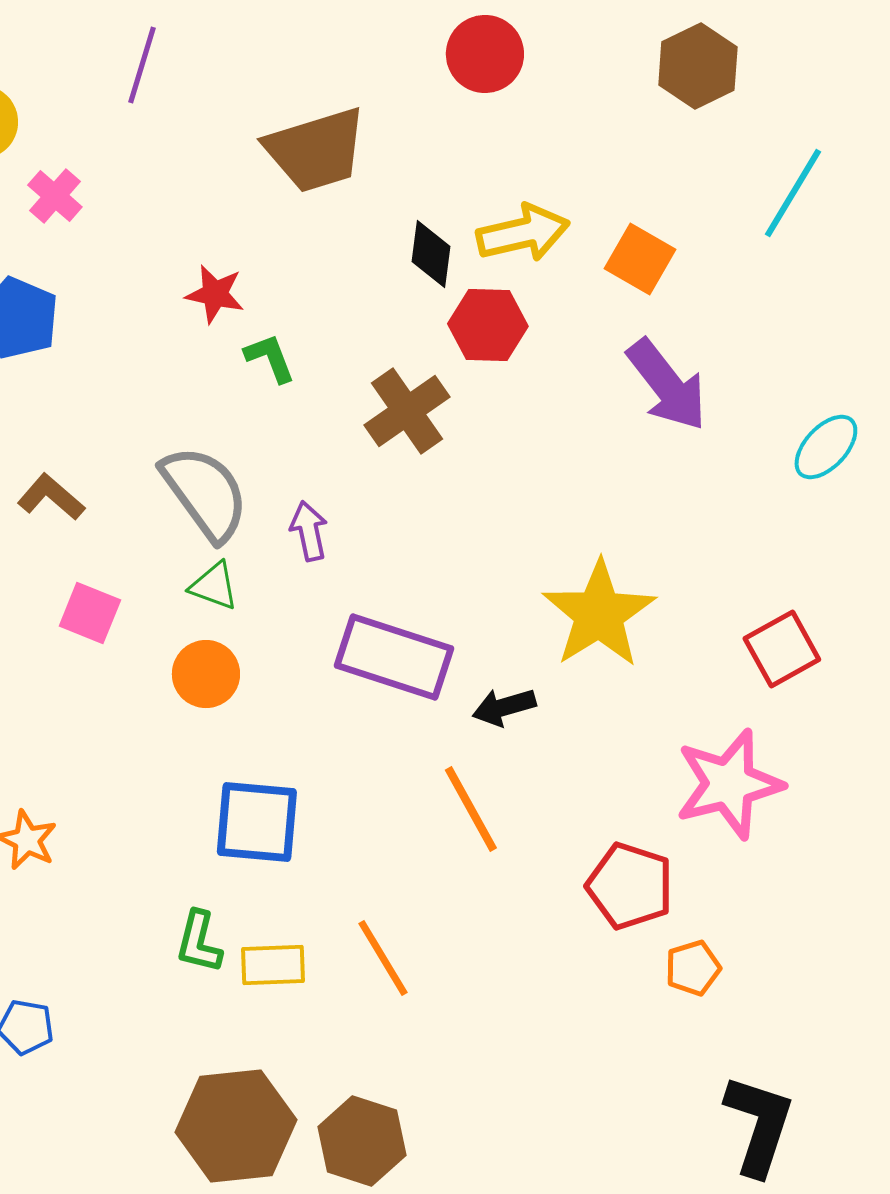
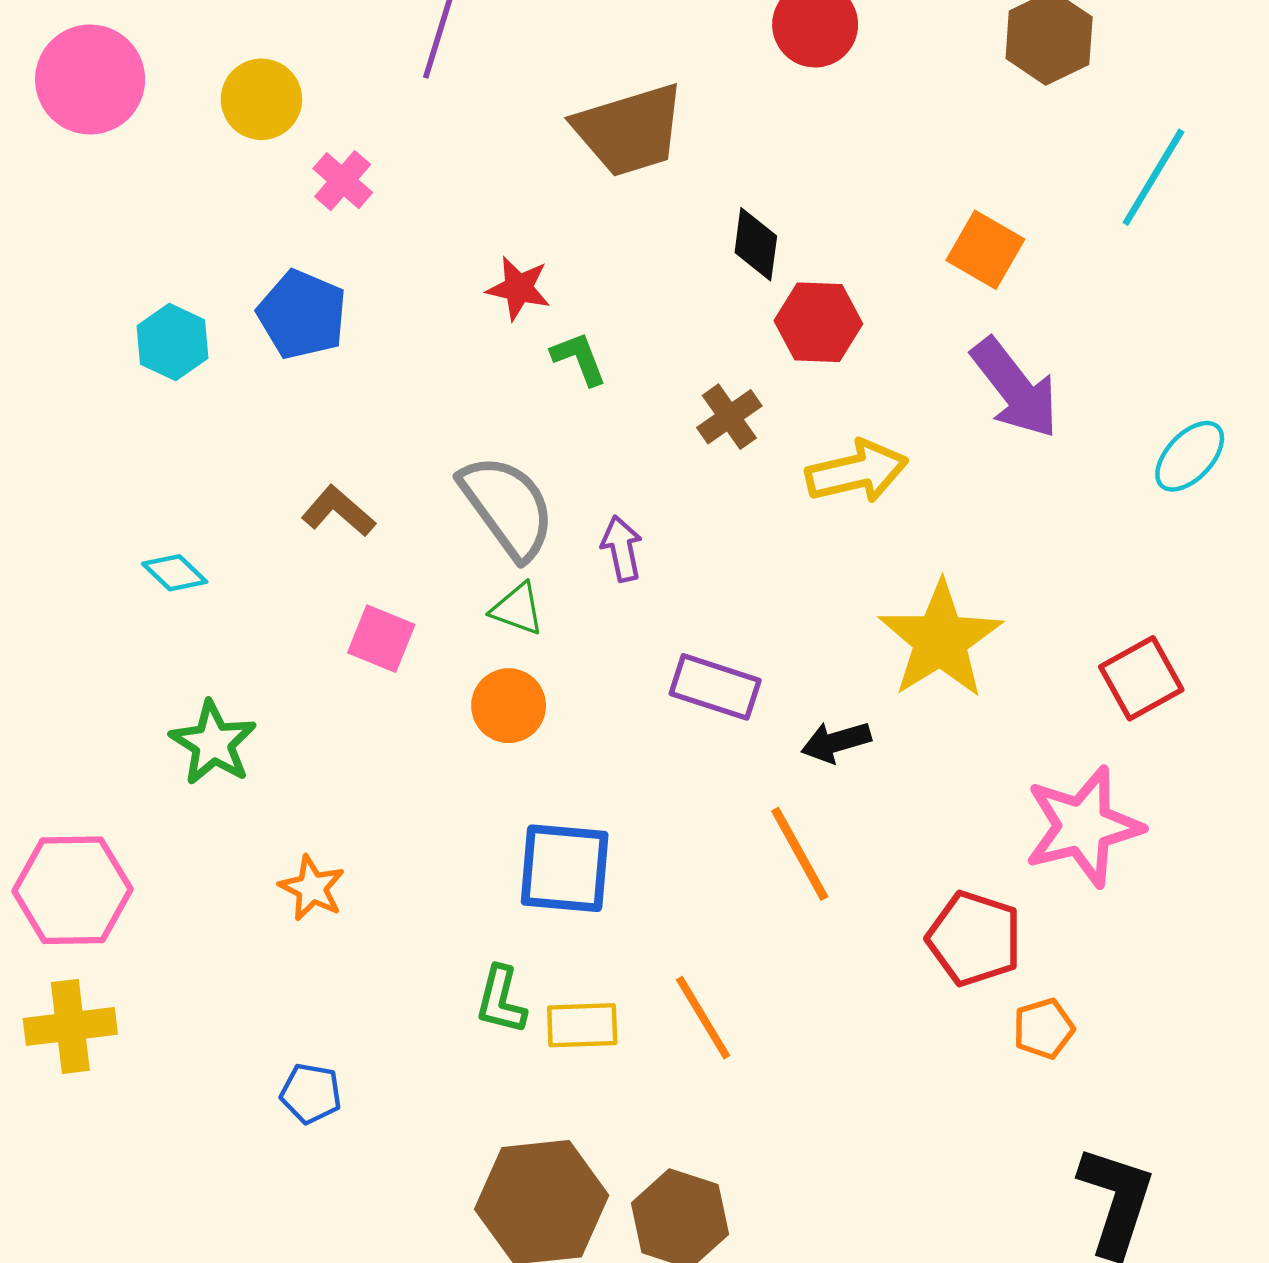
yellow arrow: (523, 233) -> (857, 472), moved
brown cross: (407, 411) -> (729, 417), size x0.7
purple rectangle: (394, 657) -> (715, 687), size x0.7

